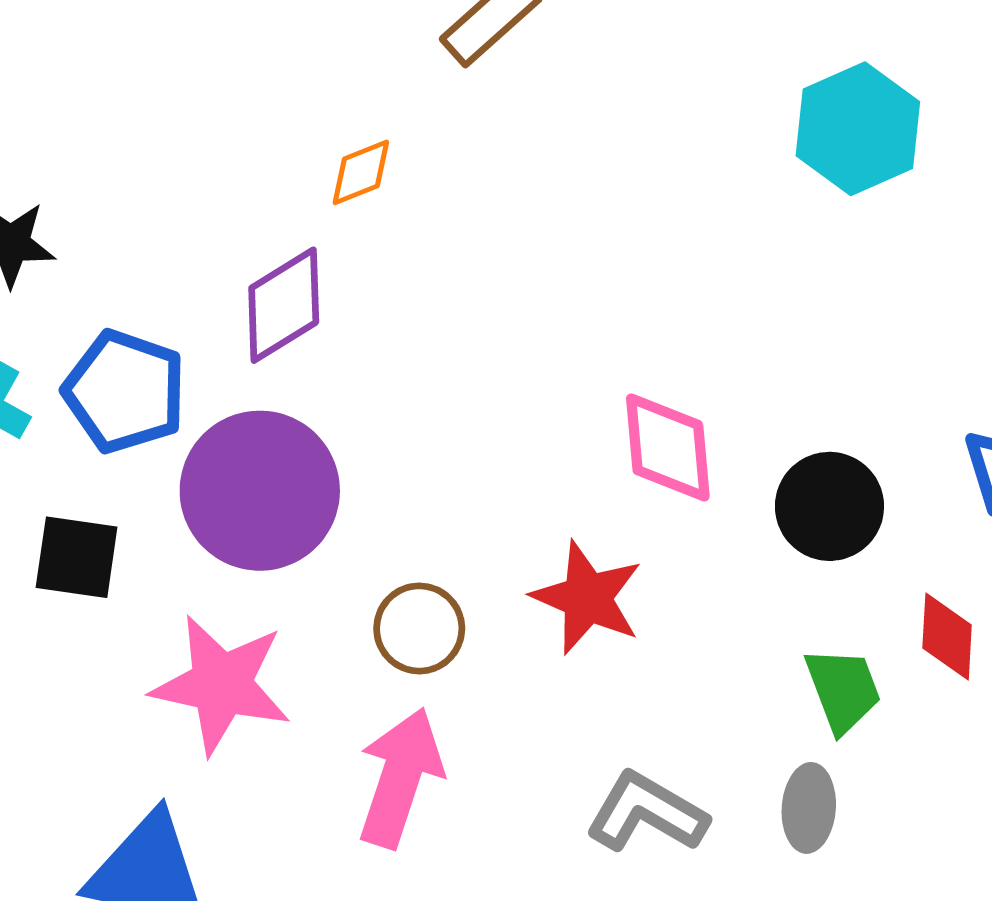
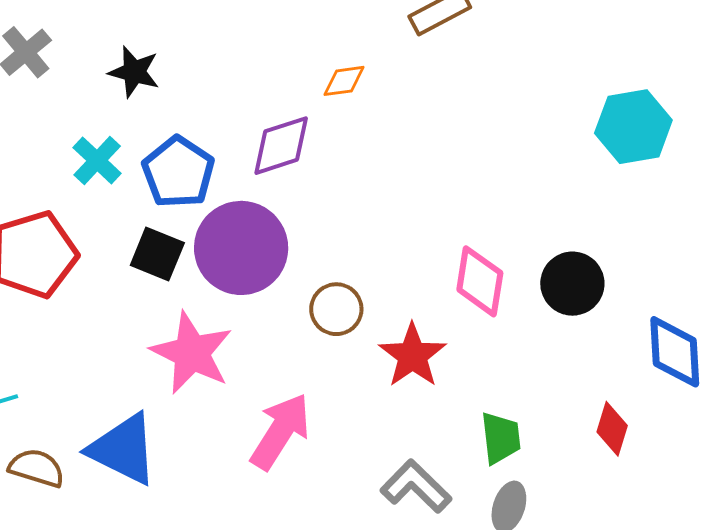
black circle: (829, 506) -> (572, 284), moved
black square: (77, 557) -> (157, 254), moved
brown circle: (419, 628) -> (336, 309), moved
green trapezoid: (843, 690) -> (501, 438), moved

